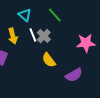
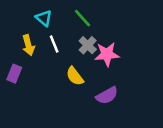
gray cross: (44, 36) -> (88, 45), moved
pink star: (86, 43) -> (107, 54), moved

